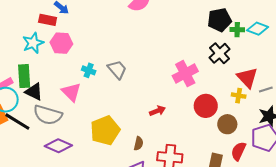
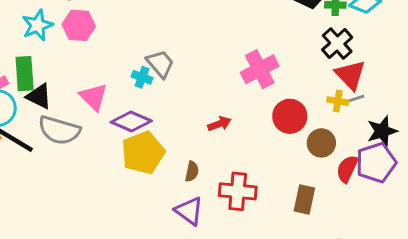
black cross: (220, 53) -> (337, 43), moved
cyan cross: (89, 70) -> (142, 77), moved
gray line: (266, 89) -> (354, 99), moved
purple diamond: (58, 146) -> (131, 121), moved
red semicircle: (238, 151) -> (347, 169), moved

